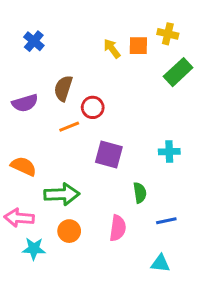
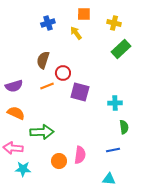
blue cross: (34, 41) -> (48, 23), moved, turned 32
orange square: (138, 46) -> (84, 14), moved
purple semicircle: (25, 103) -> (14, 86), moved
purple square: (109, 155) -> (80, 92), moved
green semicircle: (140, 193) -> (124, 127), moved
orange circle: (69, 231) -> (59, 161), moved

